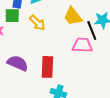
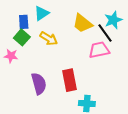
green square: (12, 16) -> (22, 37), turned -35
purple semicircle: (18, 63) -> (39, 84), turned 65

